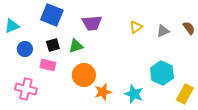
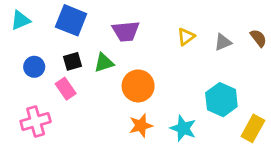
cyan triangle: (12, 26) -> (21, 20), moved
pink rectangle: (48, 65) -> (66, 89), turned 42
orange circle: (84, 75) -> (138, 86), moved
pink cross: (26, 89) -> (36, 121), turned -30

